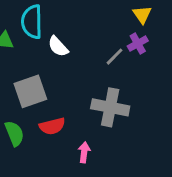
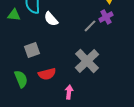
gray square: (30, 91) -> (32, 50), size x0.7
gray cross: (110, 107) -> (87, 61), turned 35

